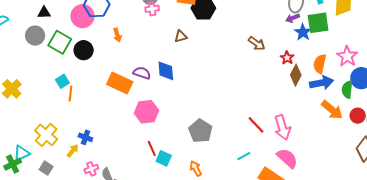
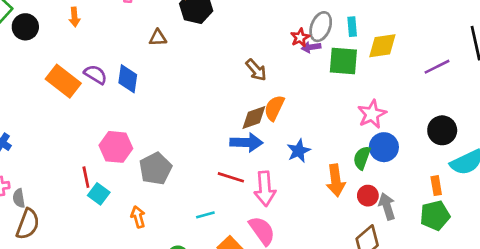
blue star: (303, 32) -> (299, 151), moved
red star: (287, 58) -> (300, 38), moved
orange semicircle: (320, 64) -> (274, 108), moved
brown diamond: (296, 75) -> (254, 117), moved, turned 30
blue arrow: (322, 83) -> (246, 142), moved
orange arrow: (332, 110) -> (336, 180), turned 30
pink hexagon: (146, 112) -> (116, 147), moved
red line: (256, 125) -> (231, 177), turned -42

